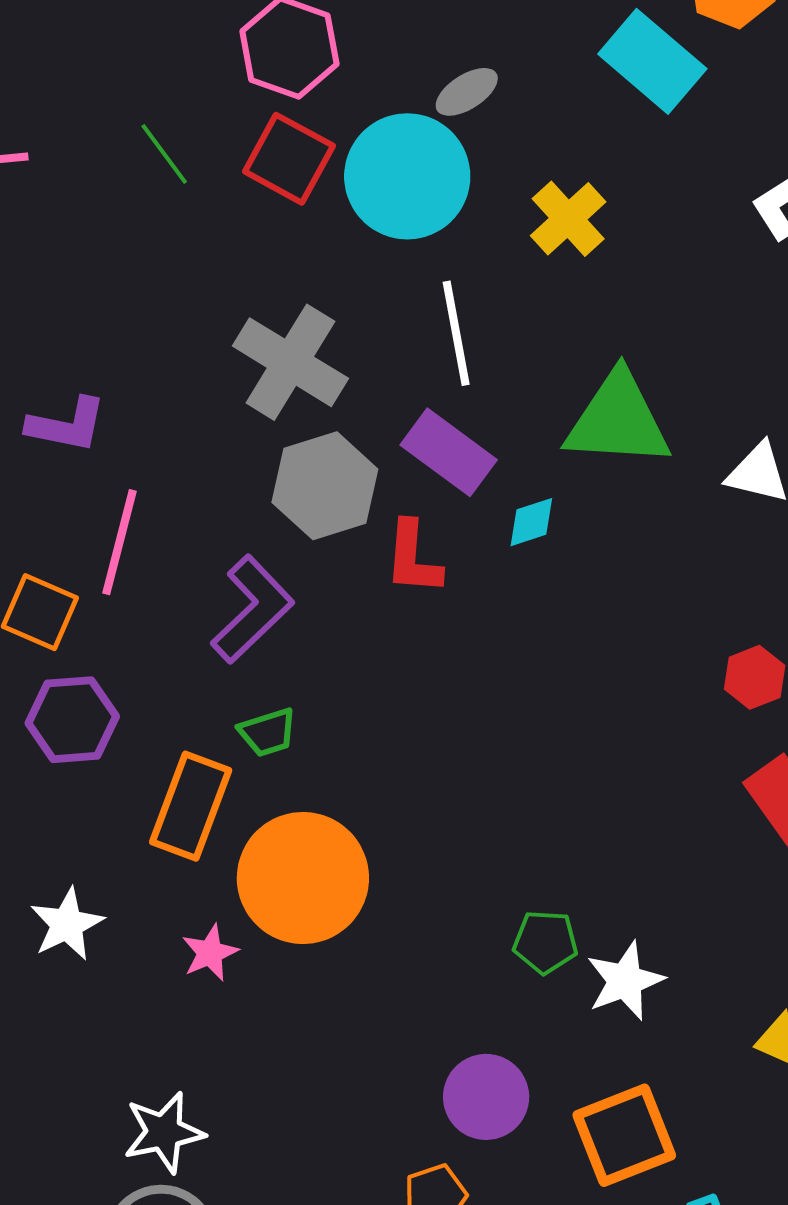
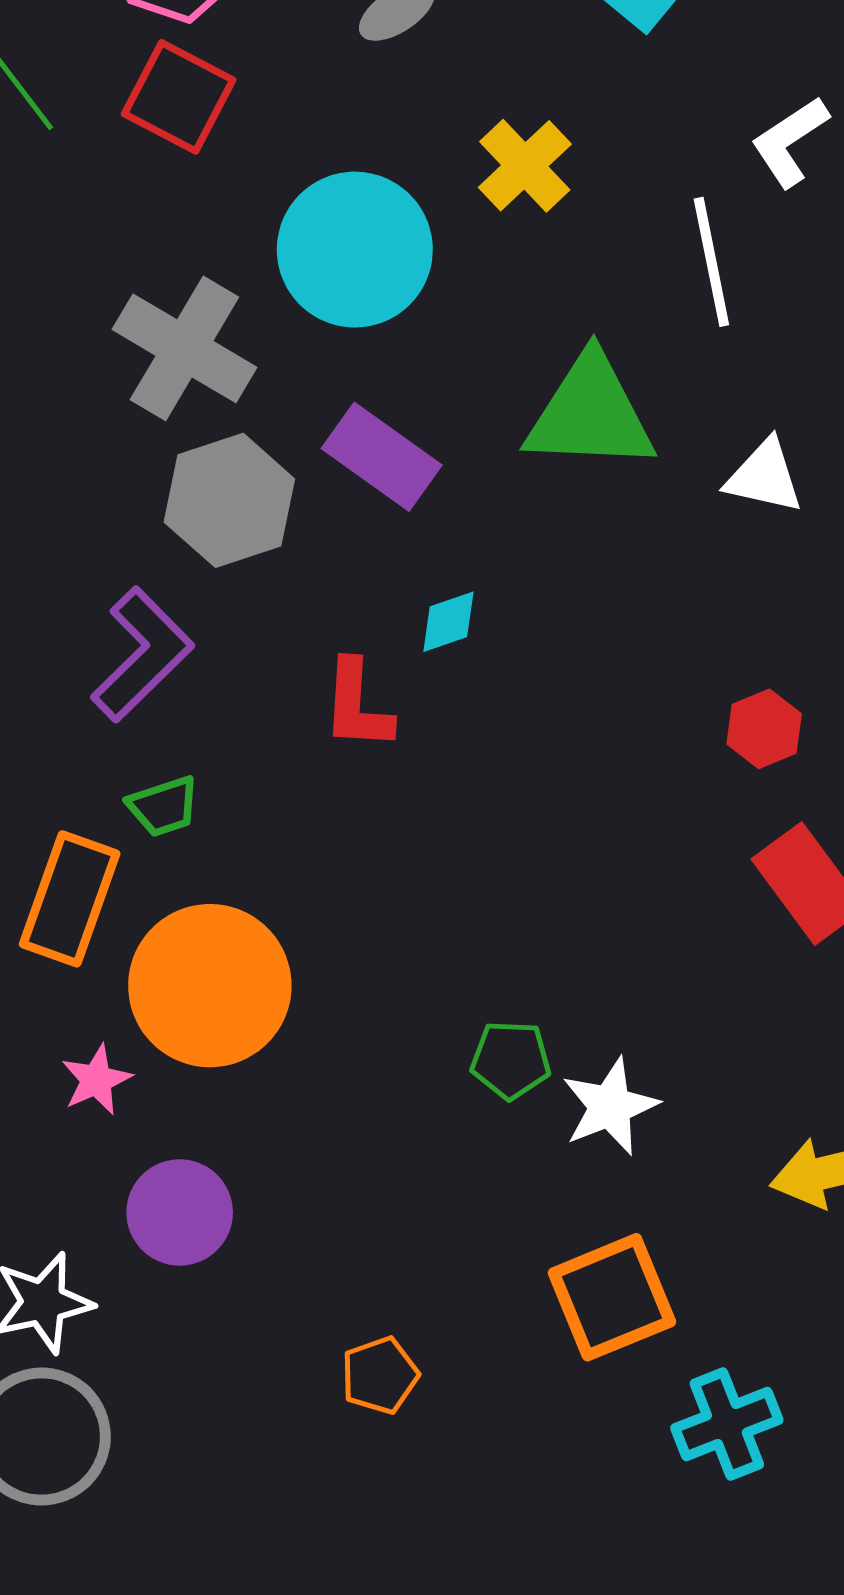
cyan circle: (407, 176) -> (355, 250), moved
white line: (456, 333) -> (711, 262), moved
cyan diamond: (531, 522) -> (448, 622), moved
red L-shape: (413, 558) -> (357, 705), moved
purple circle: (486, 1097) -> (180, 1212), moved

